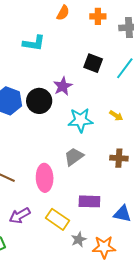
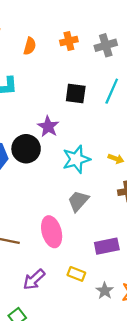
yellow arrow: (116, 116) -> (116, 159), moved
yellow rectangle: (58, 219) -> (76, 274), size x0.7

